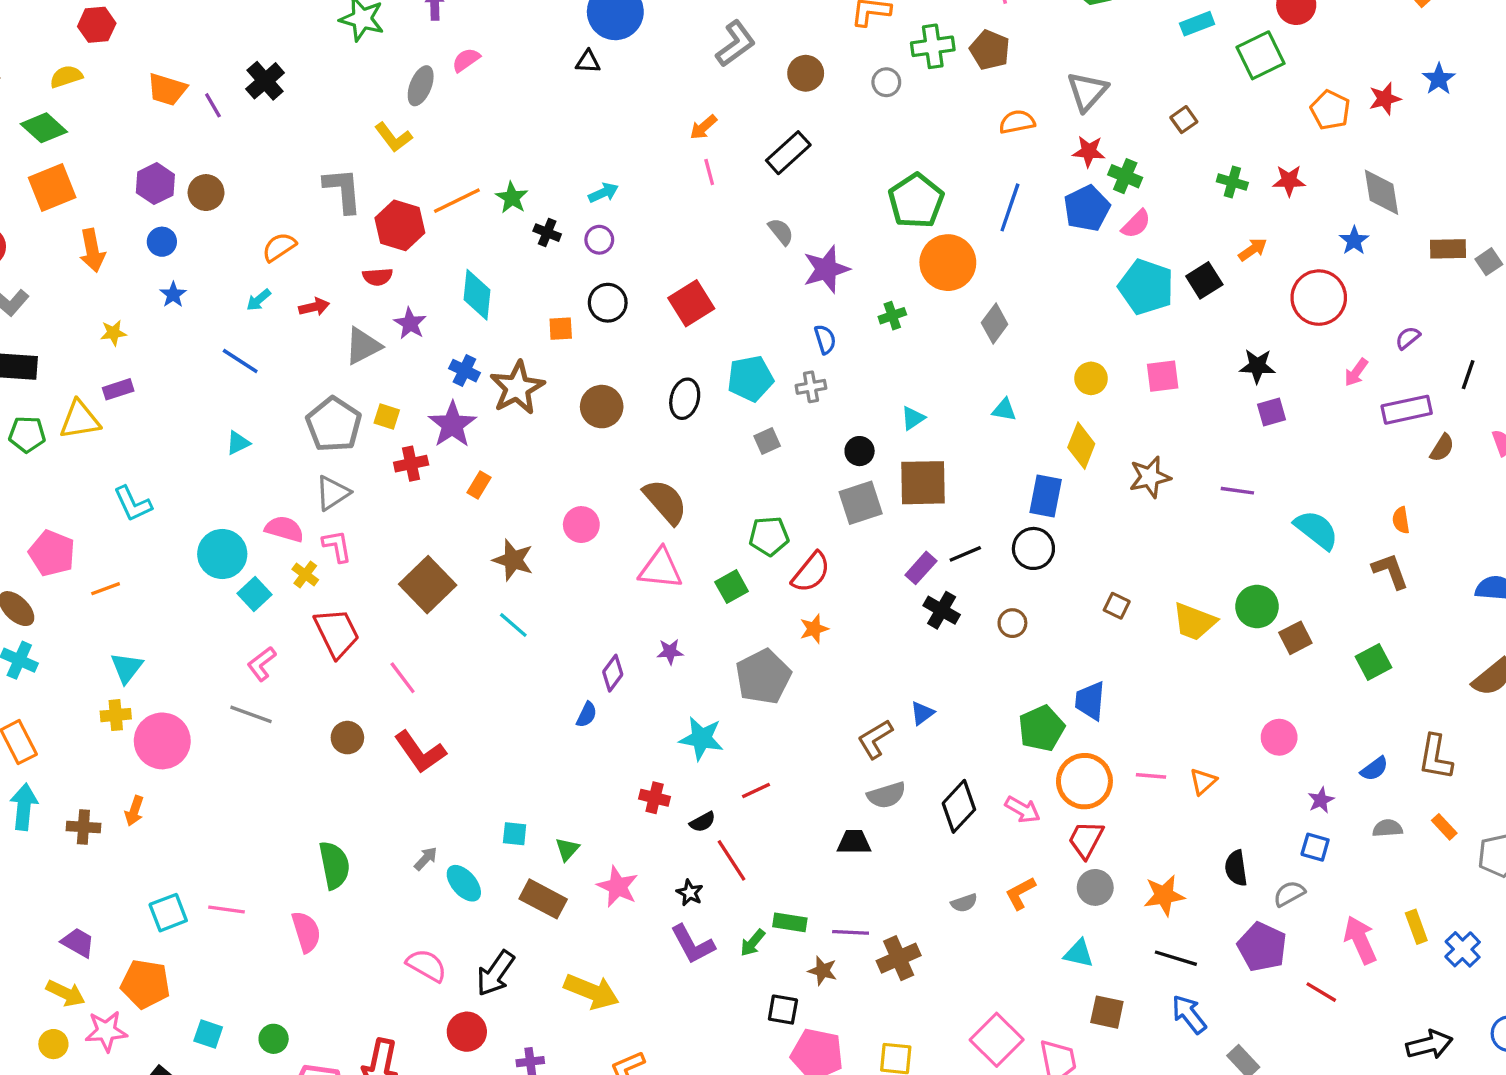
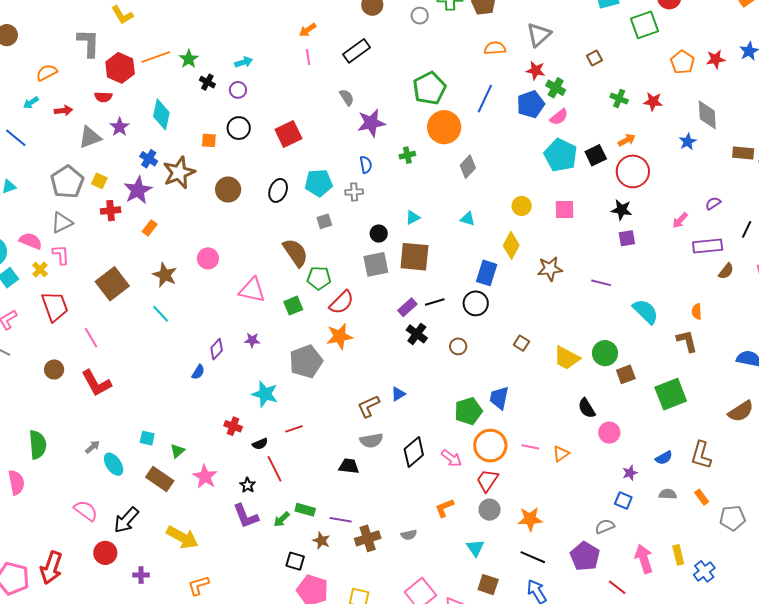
red circle: (1319, 298) -> (633, 171), moved
brown semicircle: (665, 502) -> (295, 253), moved
orange star: (814, 629) -> (340, 336), size x1.5
green square: (1374, 662) -> (671, 394), size x1.5
black semicircle: (1236, 868) -> (587, 408), moved, turned -30
gray semicircle: (964, 903) -> (409, 535), moved
cyan triangle: (1079, 953) -> (475, 548), turned 36

